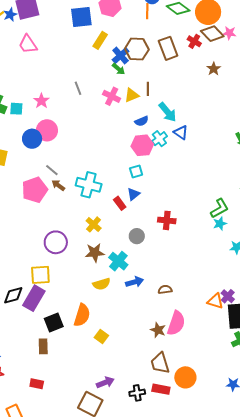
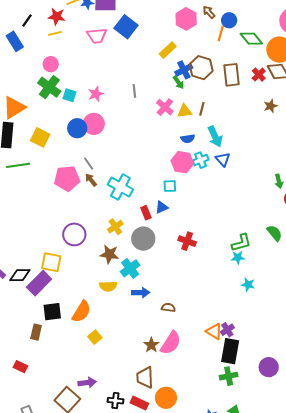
blue square: (81, 17) -> (126, 27), moved, turned 30
pink trapezoid: (28, 44) -> (97, 36), turned -75
gray circle: (137, 236) -> (143, 239), moved, size x1.5

